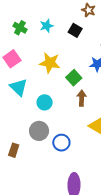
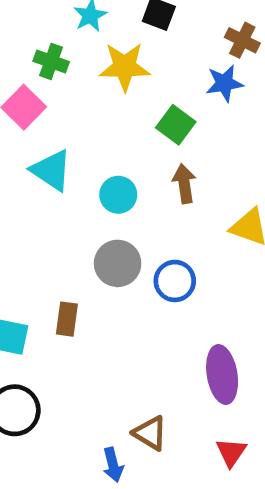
green cross: (20, 28) -> (51, 61), moved
yellow star: (50, 63) -> (125, 67), moved
brown arrow: (82, 98) -> (184, 184), moved

